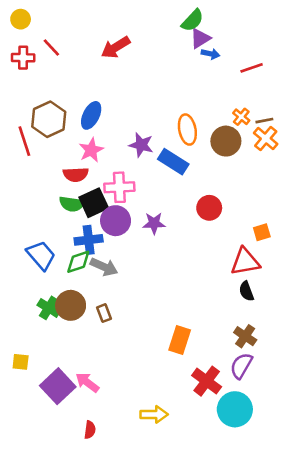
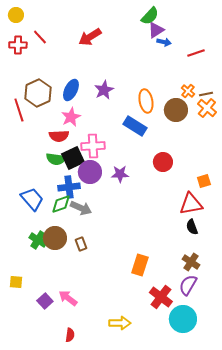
purple star: (141, 145) -> (104, 90), moved, turned 30
purple square: (58, 386) -> (45, 301), size x0.6

